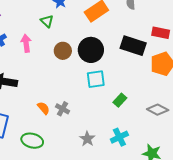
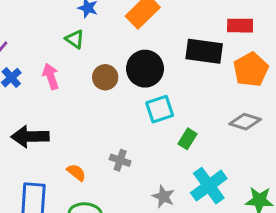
green rectangle: (120, 100) -> (187, 139), moved
orange semicircle: (44, 108) -> (76, 172), moved
gray diamond: (158, 110) -> (245, 122), moved
cyan cross: (119, 137) -> (209, 186), size x1.4

